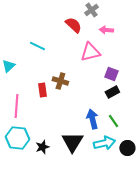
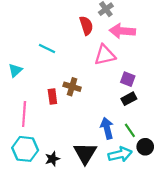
red semicircle: (73, 25) -> (86, 26), turned 30
pink arrow: (106, 30) -> (122, 31), size x1.6
black circle: (127, 148) -> (145, 147), moved

